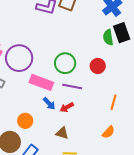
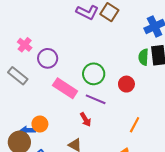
purple circle: (19, 58) -> (48, 58), size x0.7
blue arrow: (49, 104) -> (28, 130), moved, turned 120
red arrow: (67, 107) -> (86, 119), turned -104

